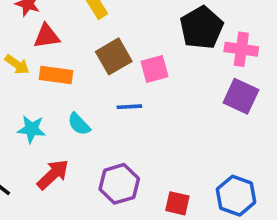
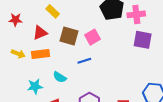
red triangle: (47, 36) -> (40, 33), moved
brown square: (114, 56) -> (69, 36), turned -30

